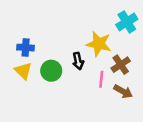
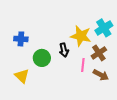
cyan cross: (127, 22) -> (104, 28), moved
yellow triangle: (23, 71) -> (22, 76), moved

